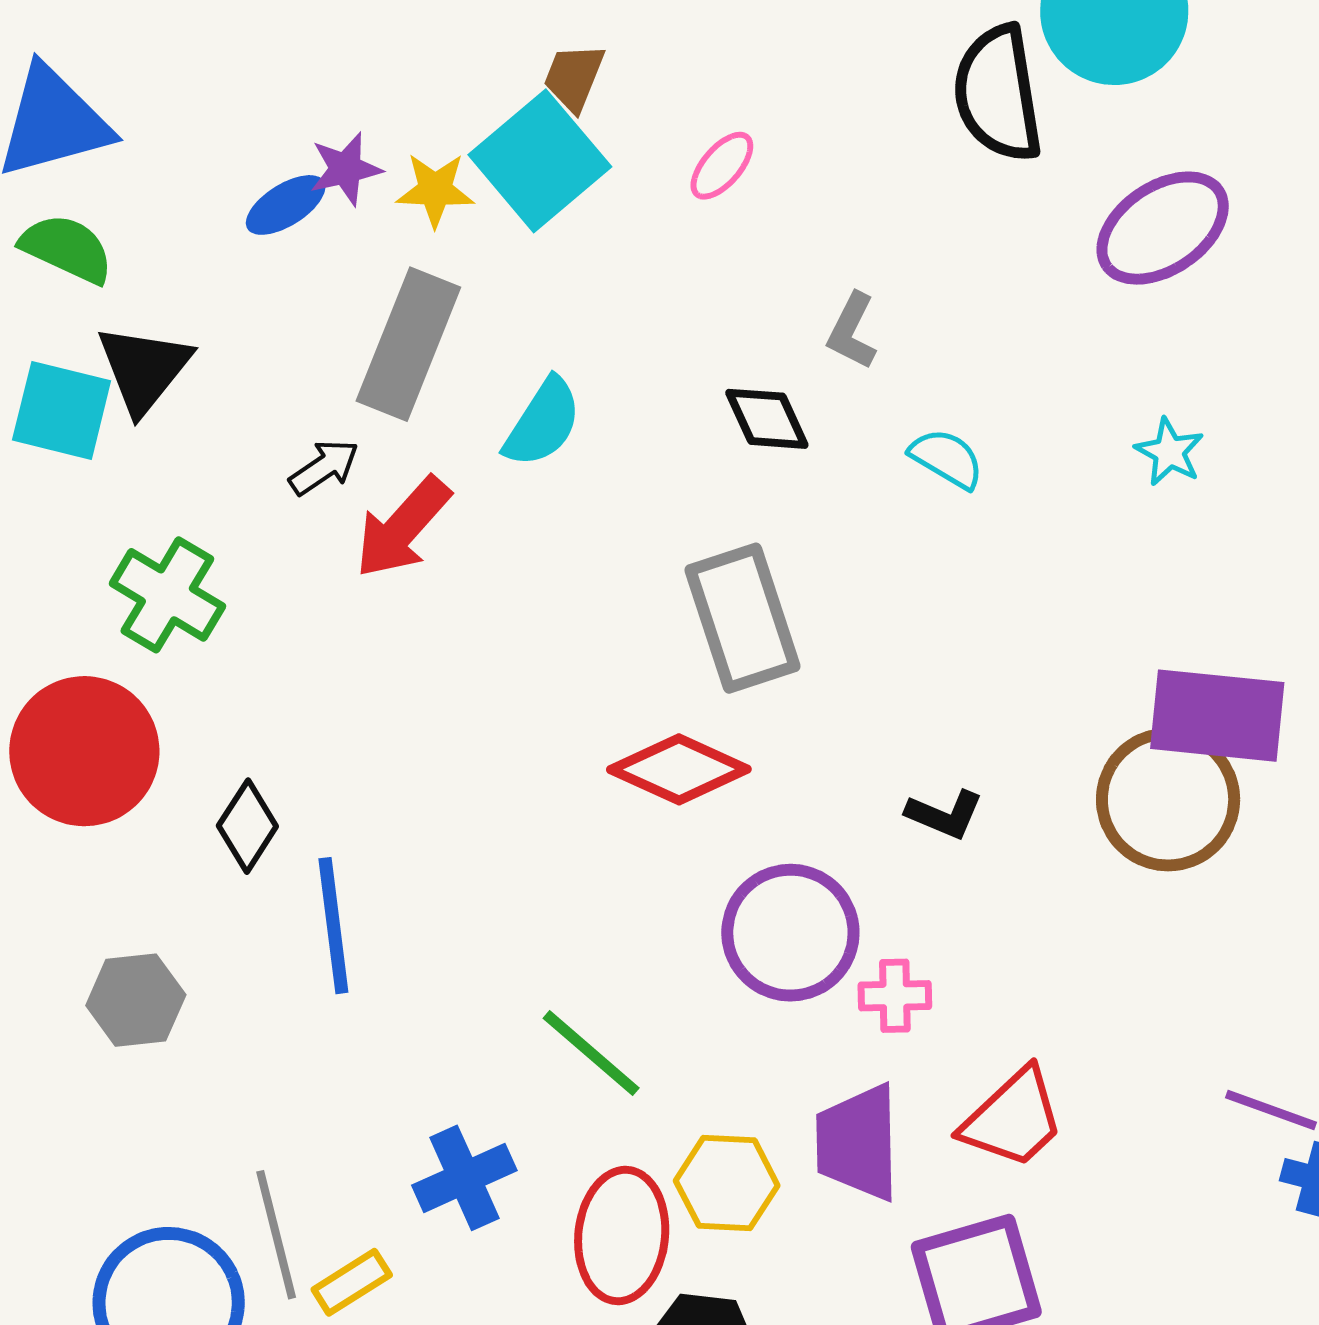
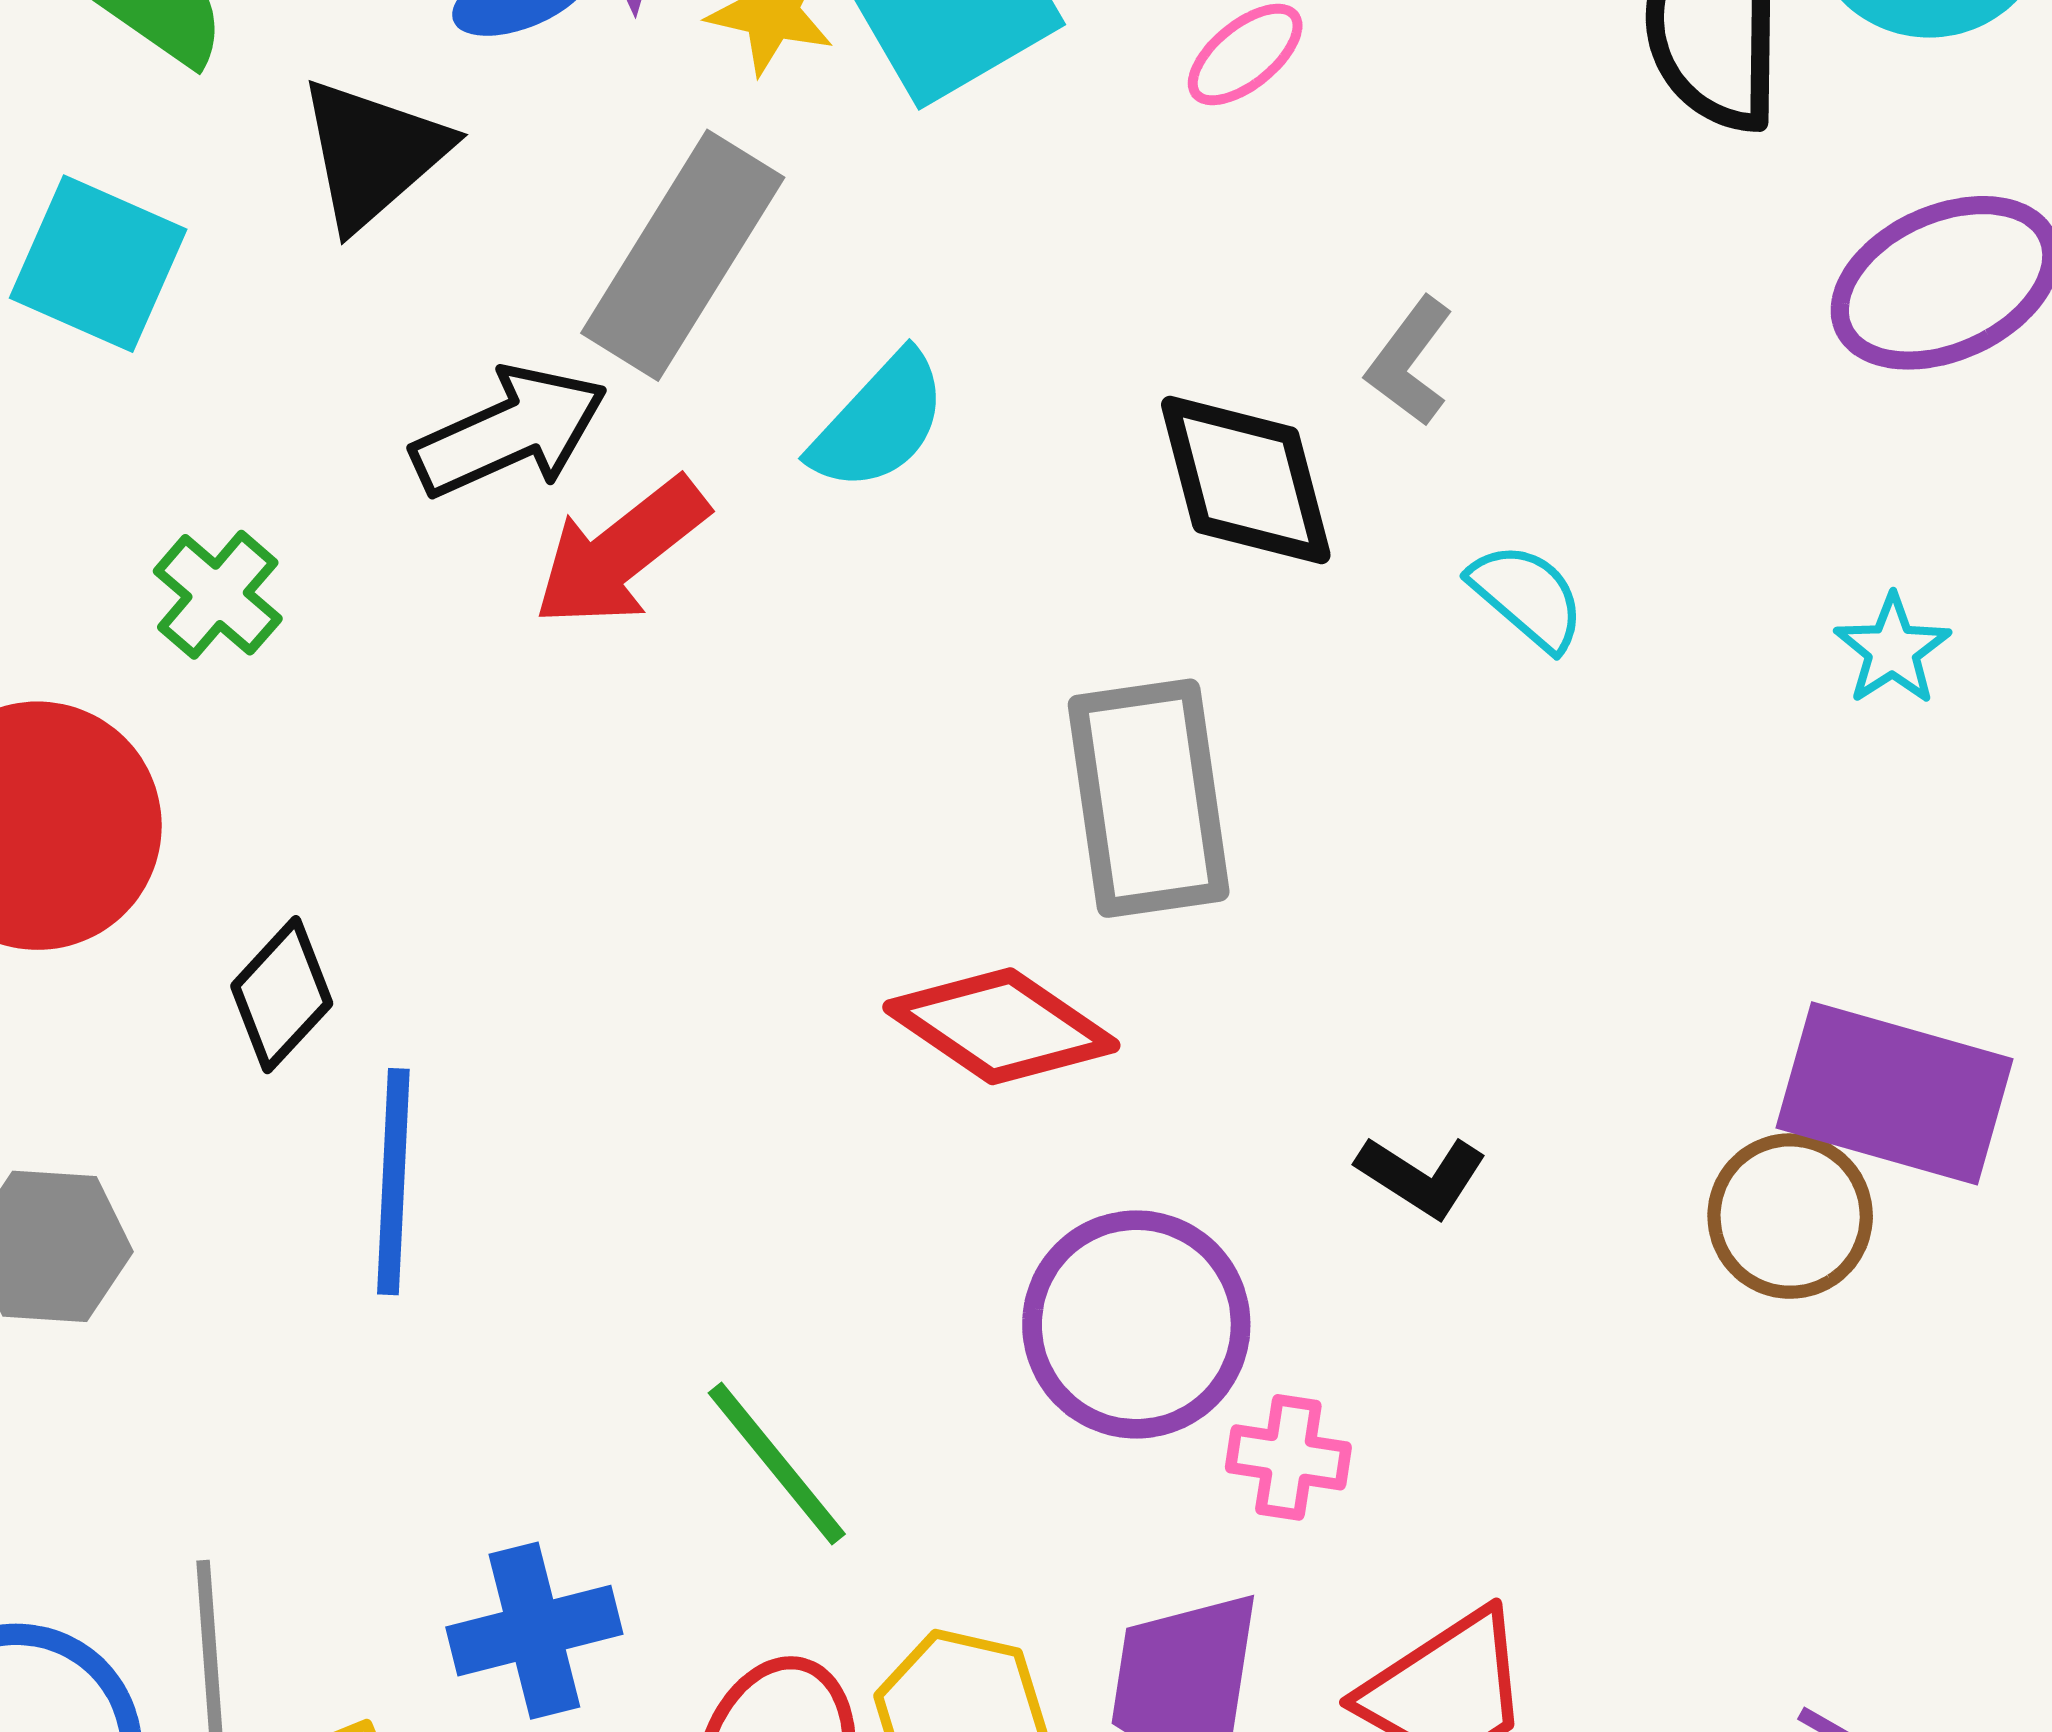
black triangle: (144, 369) -> (373, 153), moved
black diamond: (767, 419) -> (1246, 480), size x1.4
black arrow: (324, 467) -> (510, 432), size x1.6
green cross: (167, 595) -> (218, 595), size x0.7
brown circle: (1168, 800) -> (1790, 1216), size x0.7

